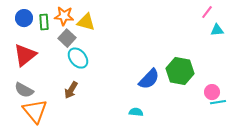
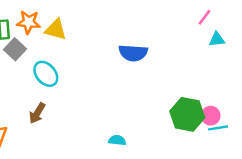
gray square: (67, 38) -> (15, 49), moved
green hexagon: (180, 71) -> (187, 114), moved
blue semicircle: (149, 79) -> (133, 53), moved, turned 50

